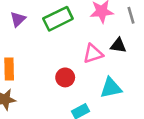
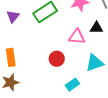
pink triangle: (93, 54) -> (77, 37), turned 30

